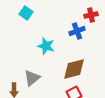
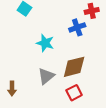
gray triangle: (32, 78) -> (46, 76), moved

